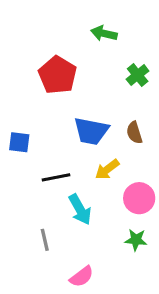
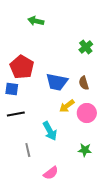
green arrow: (104, 33) -> (36, 21), moved
red pentagon: (58, 75) -> (22, 67), moved
black line: (56, 177) -> (16, 114), moved
pink circle: (139, 198) -> (87, 113), moved

